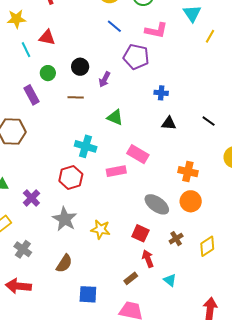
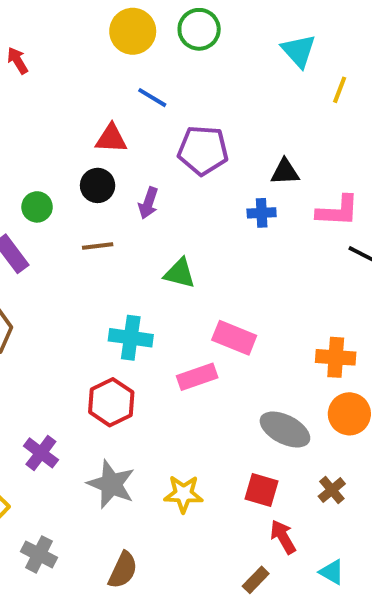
pink L-shape: (156, 30) -> (338, 211), moved
red triangle: (47, 38) -> (111, 139), moved
black triangle: (169, 123) -> (285, 172), moved

